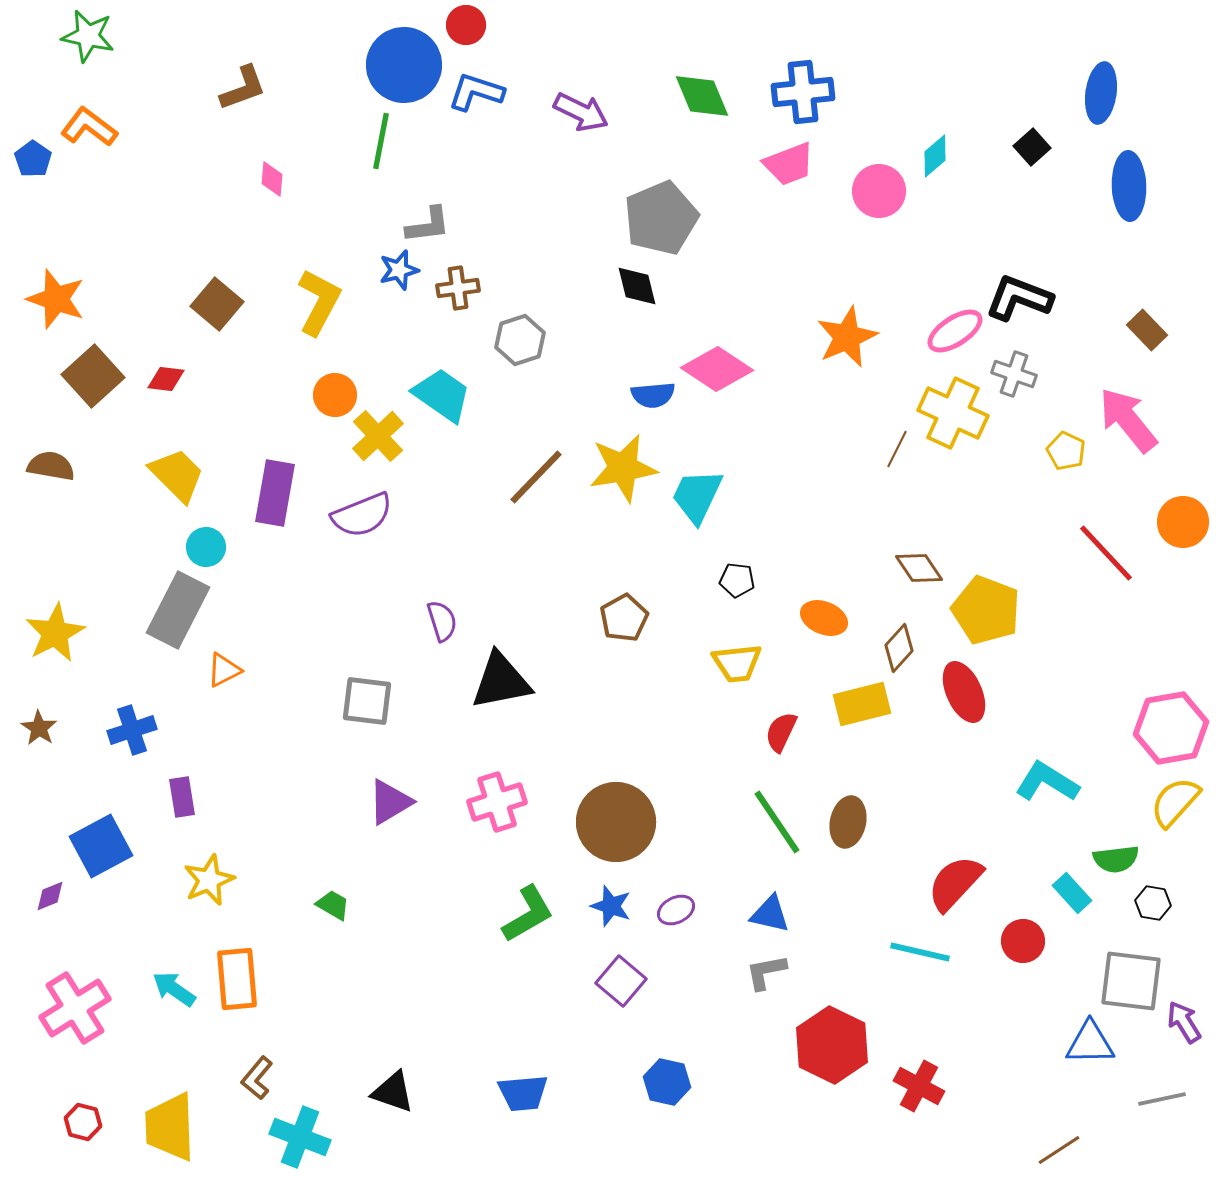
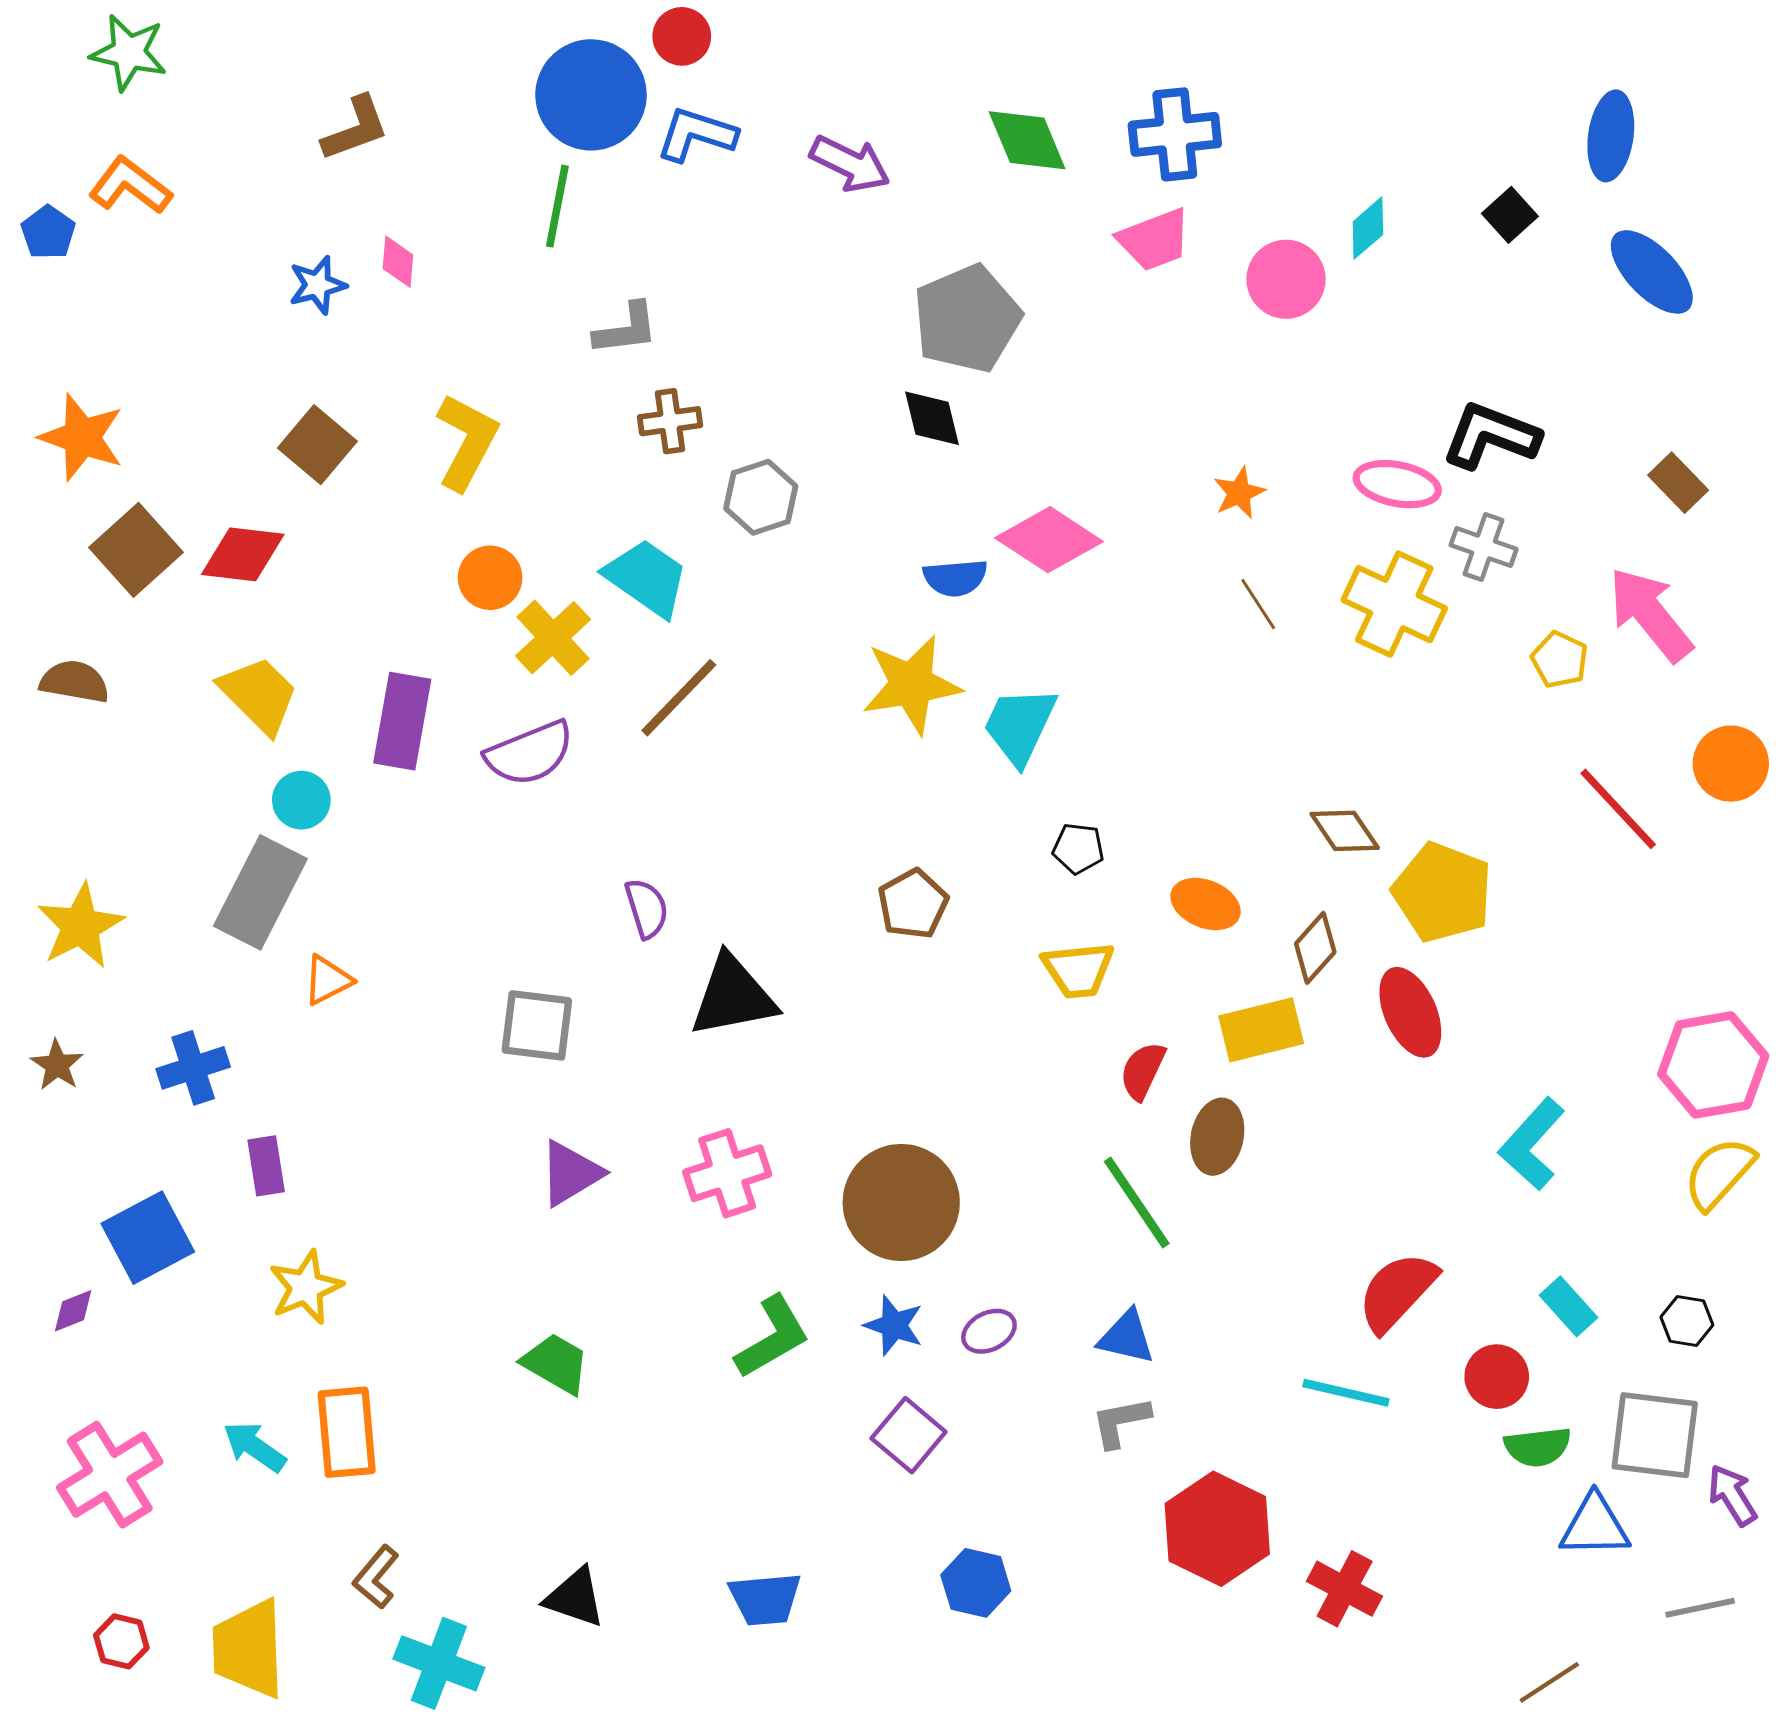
blue ellipse: (1129, 186) -> (1652, 272), turned -42
blue star: (399, 270) -> (317, 285), moved
pink ellipse: (955, 331) -> (1397, 484), turned 44
orange star: (847, 337) -> (1239, 493), size x0.6
red diamond: (166, 379) -> (243, 554), size x1.5
brown line: (897, 449) -> (1258, 604), moved, turned -60
brown line: (536, 477) -> (679, 698), moved
cyan L-shape: (1047, 782) -> (1532, 1144), turned -80
brown ellipse: (848, 822) -> (1217, 1137), moved
green semicircle: (1116, 859) -> (1538, 1447), moved
green trapezoid: (333, 905) -> (556, 1363), moved, size x1.4

